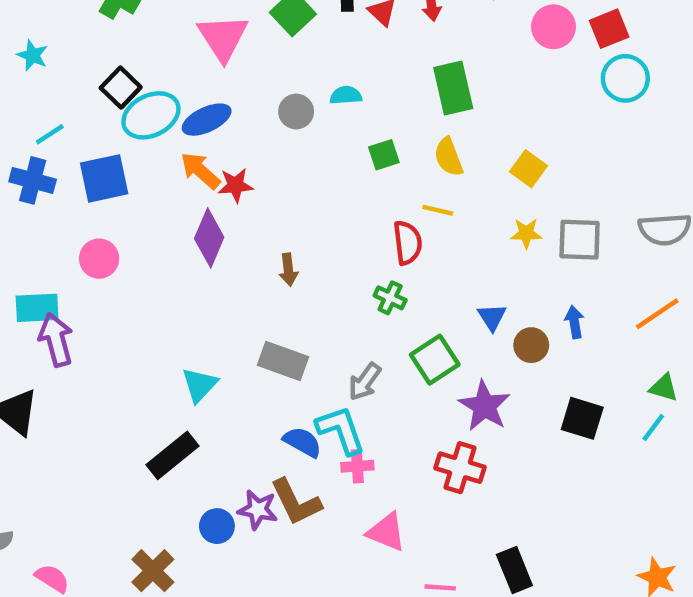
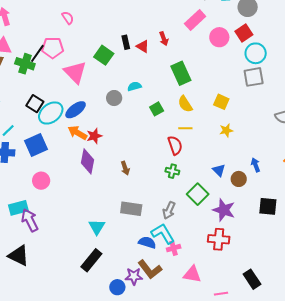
gray square: (580, 240) -> (254, 77), moved

